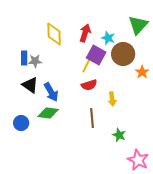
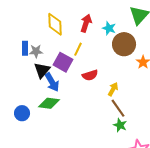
purple square: (96, 55) -> (63, 62), moved
yellow line: (86, 66) -> (78, 49), moved
black triangle: (30, 85) -> (42, 70), moved, turned 36
yellow arrow: (112, 99) -> (113, 89), turned -144
brown line: (92, 118) -> (118, 108), moved, turned -30

